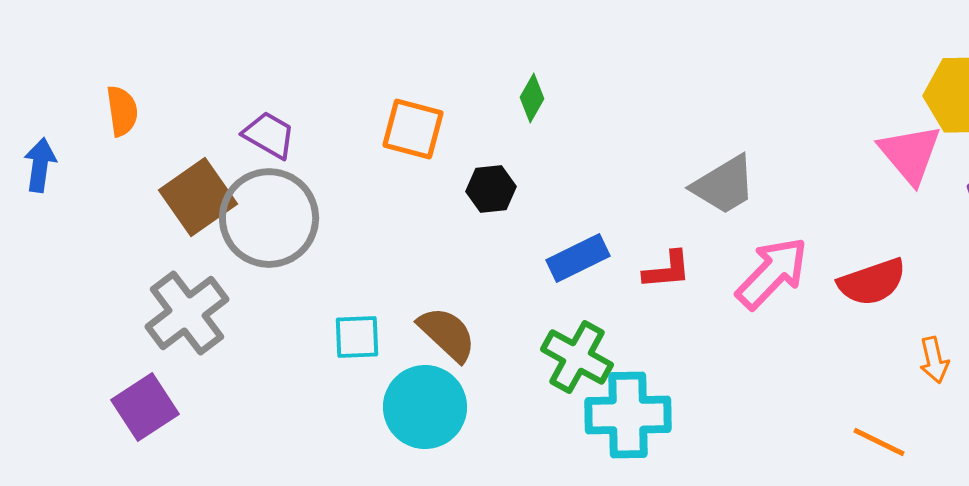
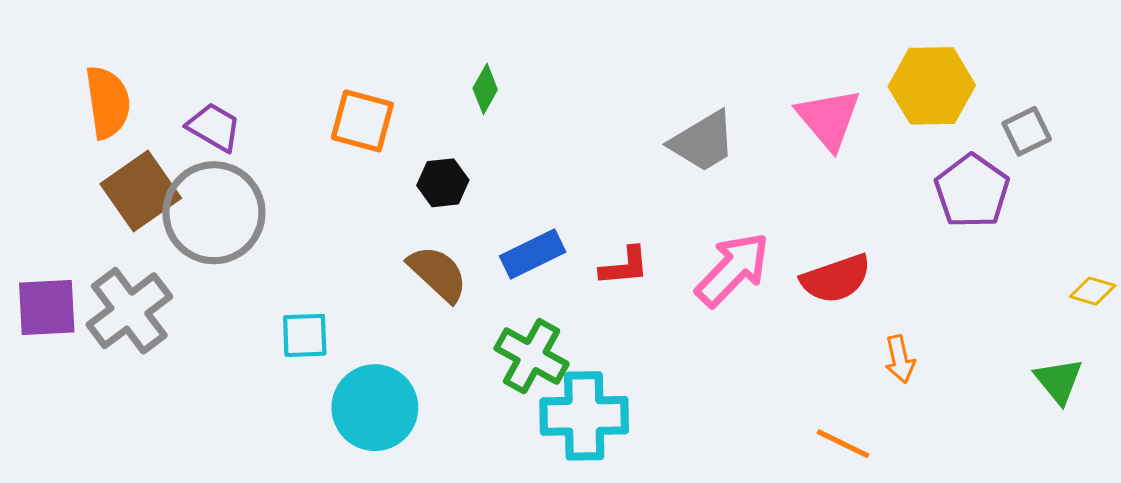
orange semicircle: (122, 111) -> (108, 102), moved, size x1.4
pink triangle: (910, 154) -> (829, 119), moved
gray trapezoid: (724, 185) -> (703, 142), moved
brown semicircle: (447, 334) -> (438, 274), moved
purple square: (145, 407) -> (47, 308), moved, turned 30

